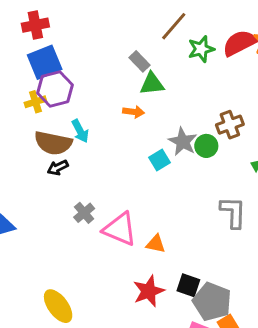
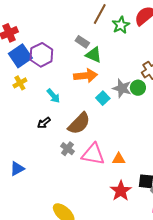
green triangle: (152, 84) -> (94, 55), turned 42
purple hexagon: (55, 89) -> (41, 55), moved
orange arrow: (134, 112) -> (86, 76), size x1.6
brown semicircle: (53, 143) -> (79, 123), moved, turned -45
cyan square: (160, 160) -> (103, 98), moved

